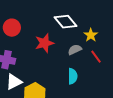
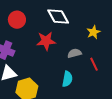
white diamond: (66, 22) -> (58, 17), moved
yellow star: (91, 35) -> (93, 32), moved

